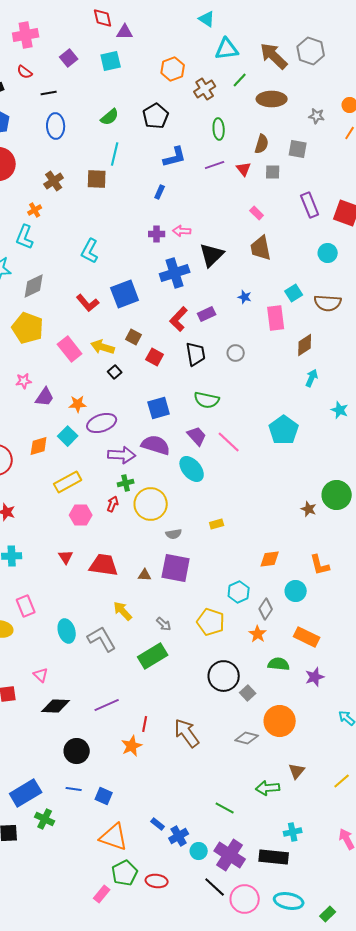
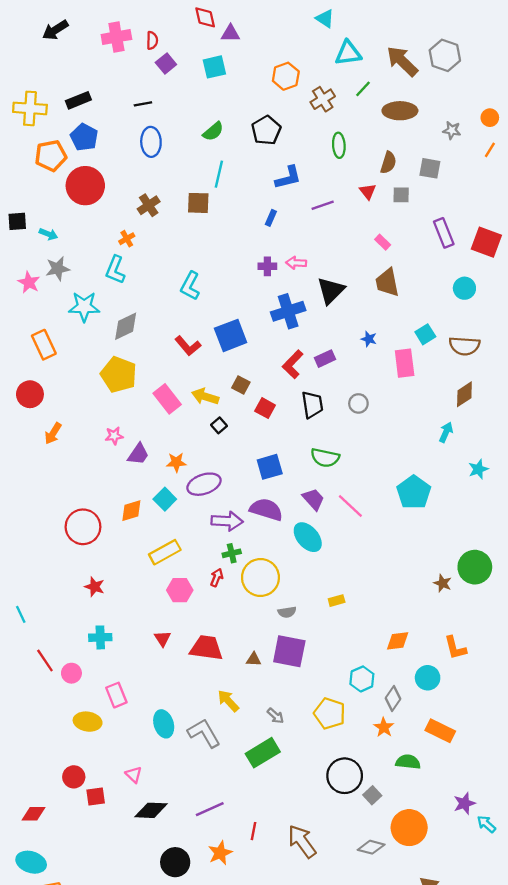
red semicircle: (25, 72) -> (152, 40), moved, turned -126
purple line: (215, 165) -> (323, 205), moved
brown diamond: (305, 345) -> (464, 394), moved
cyan star: (340, 410) -> (478, 469), turned 30
purple star: (315, 677) -> (464, 803), moved
orange star: (132, 746) -> (220, 853), moved

